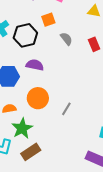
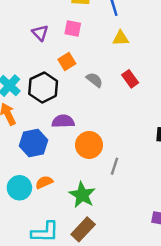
orange circle: (38, 98) -> (89, 145), moved
green star: (22, 128) -> (82, 195), moved

